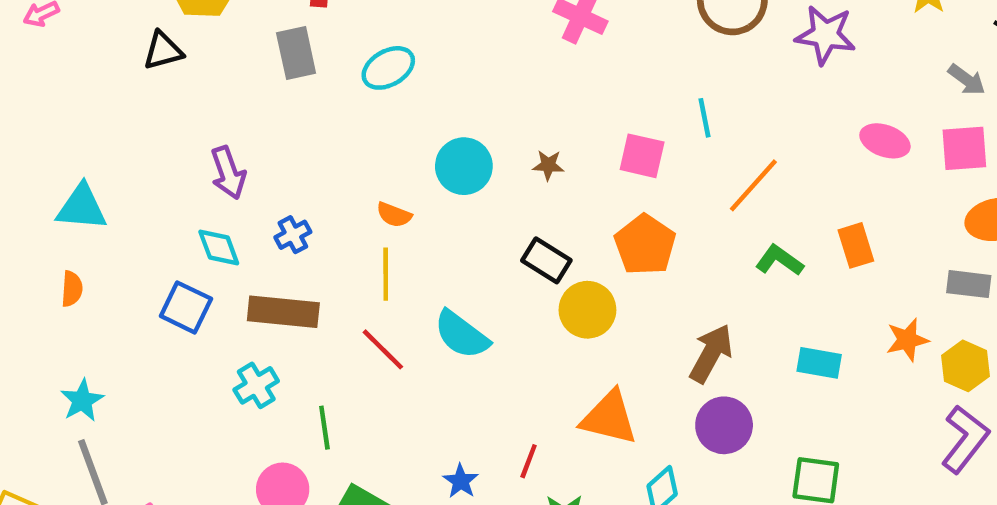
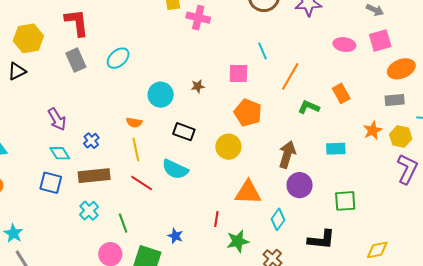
black rectangle: (546, 260) -> (184, 132), moved
blue star: (461, 481) -> (175, 236), moved

